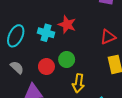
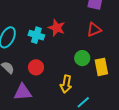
red triangle: (108, 37) -> (94, 30), moved
green circle: (67, 59) -> (82, 58), moved

